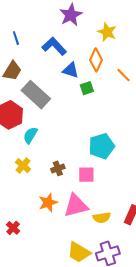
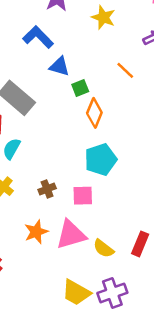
orange diamond: (96, 60) -> (94, 113), moved
yellow semicircle: (102, 218) -> (103, 249), turned 48

